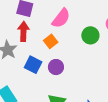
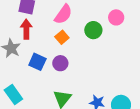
orange square: (51, 41) -> (62, 37), moved

